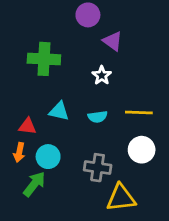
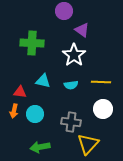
white star: (102, 75) -> (74, 55), size x1.6
green arrow: (34, 184) -> (40, 147), moved, turned -138
yellow triangle: (121, 198) -> (88, 144), turned -40

